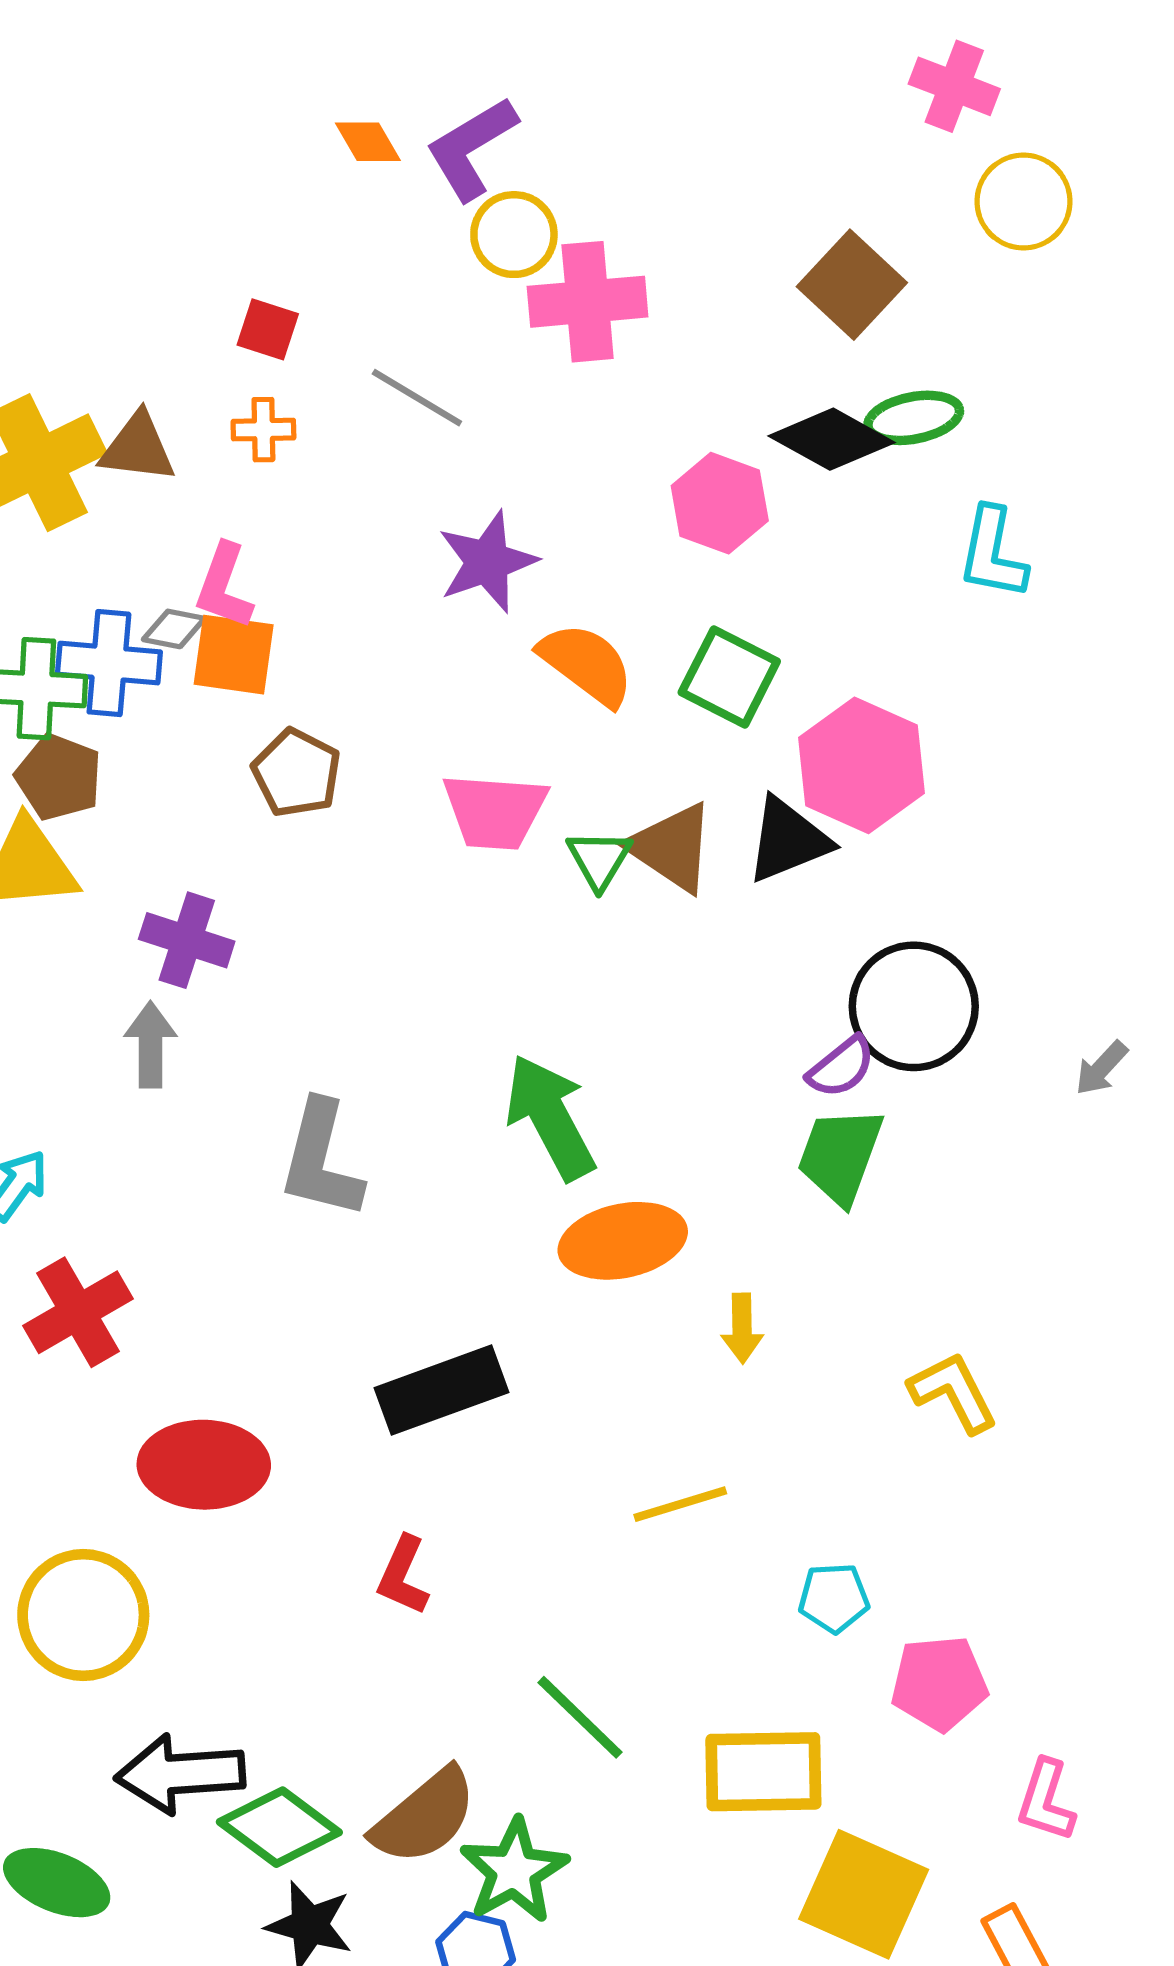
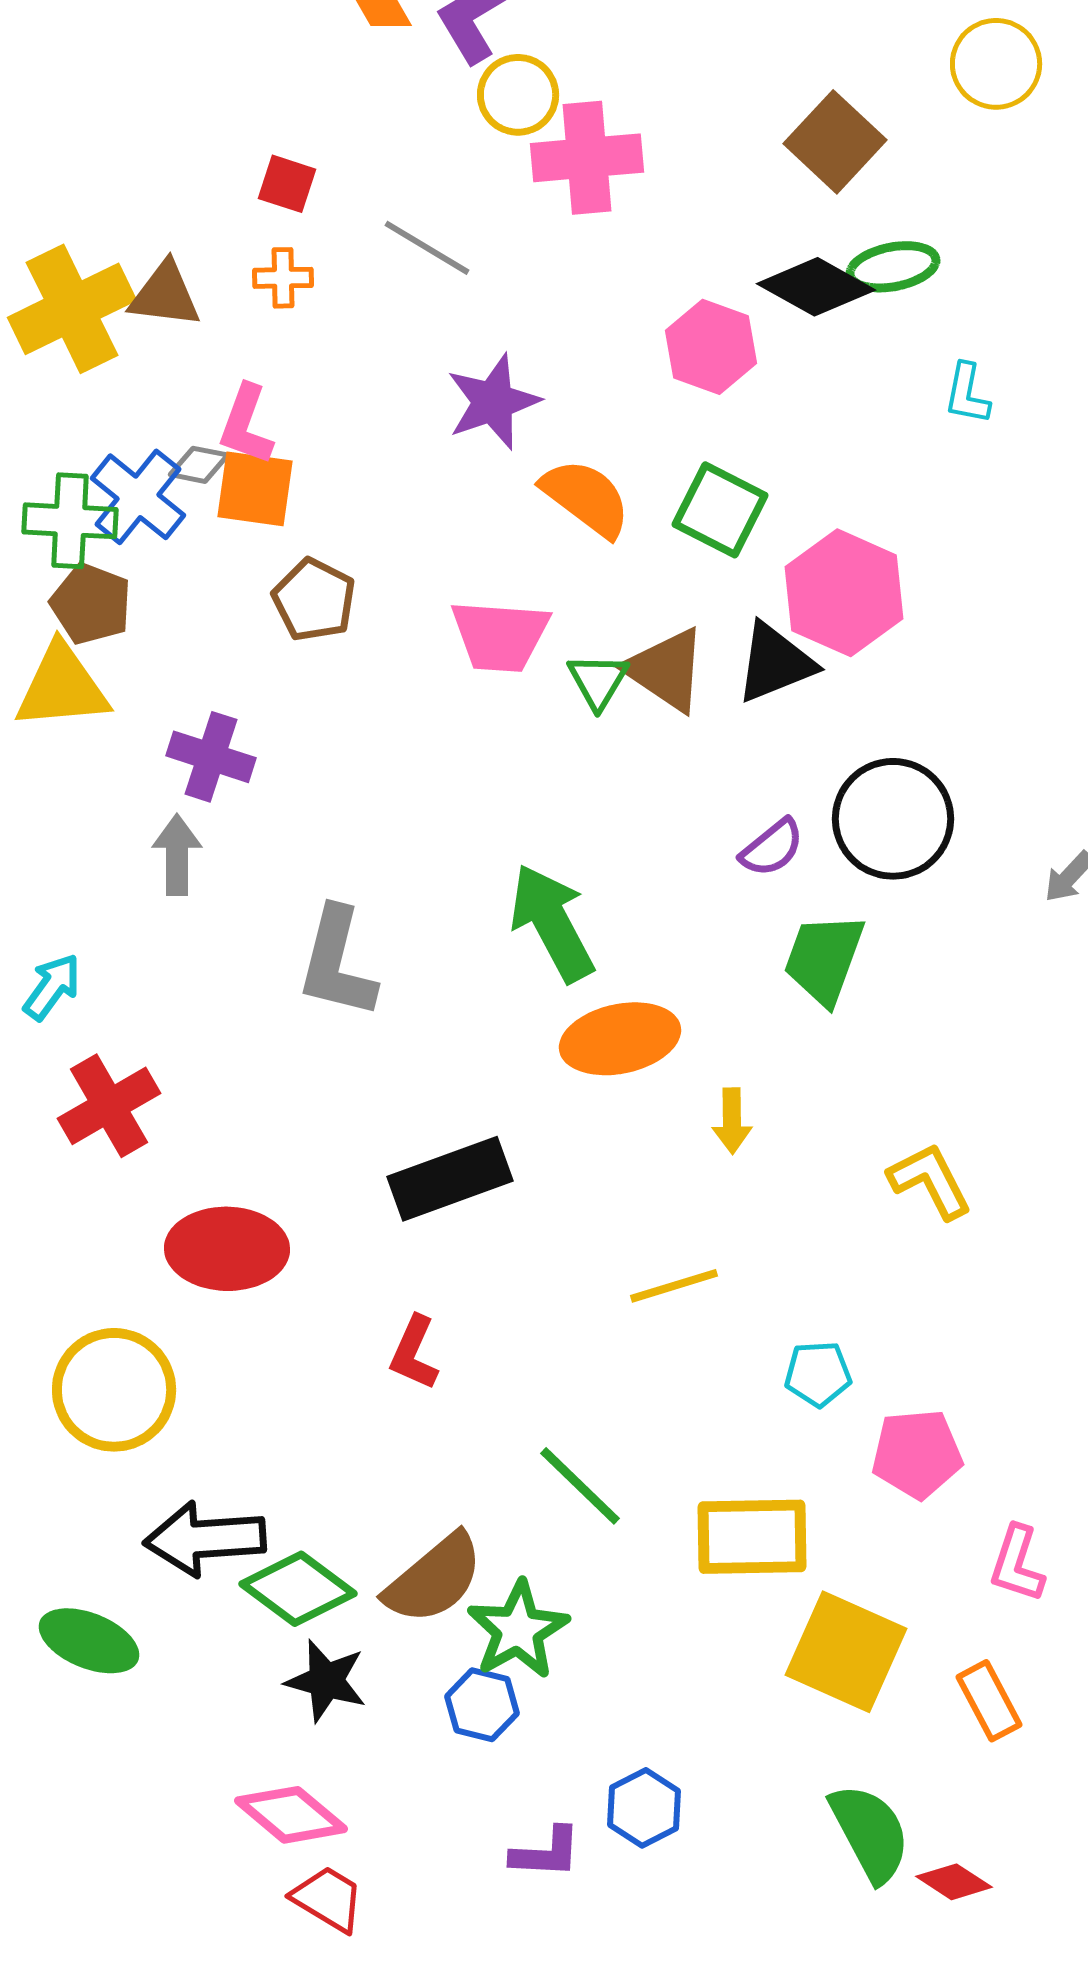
cyan L-shape: (993, 553) -> (967, 394), size x0.7
blue cross: (109, 663) -> (138, 497), turned 34
purple semicircle: (841, 1067) -> (772, 848), moved

